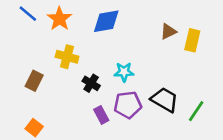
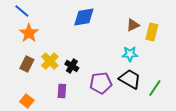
orange star: (59, 19) -> (29, 33), moved
yellow cross: (67, 57) -> (50, 61), moved, turned 30
cyan star: (124, 72) -> (130, 54), moved
purple rectangle: (101, 115) -> (62, 91), moved, turned 32

